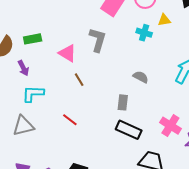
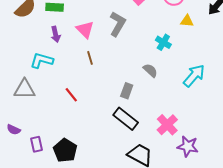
cyan cross: (144, 33) -> (163, 42), moved
purple arrow: (23, 68) -> (56, 34), moved

